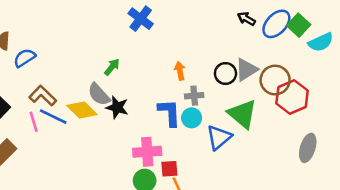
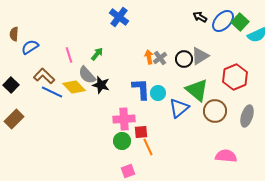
brown circle: (275, 80) -> (215, 111), moved
gray cross: (194, 96) -> (160, 58), moved, turned -32
pink line: (34, 122) -> (69, 55), moved

